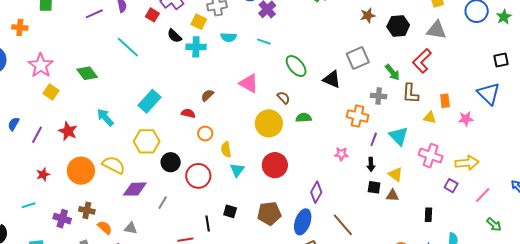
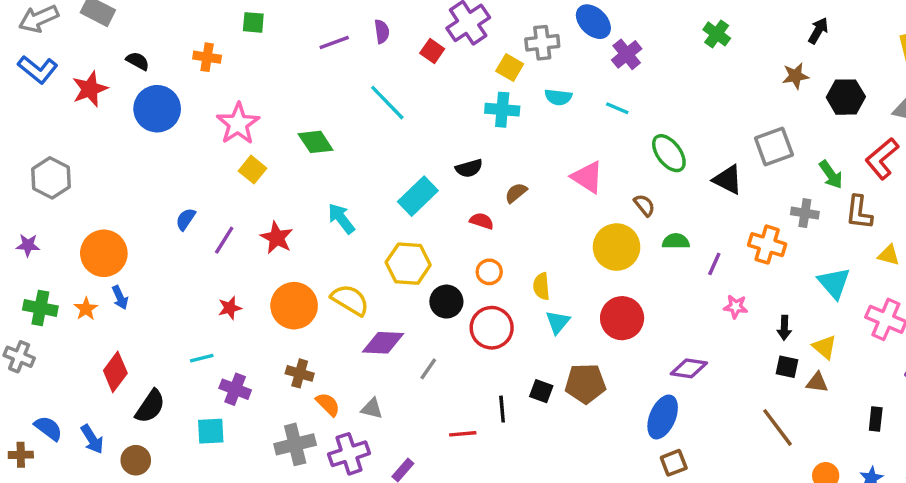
black semicircle: (174, 36) -> (469, 168), moved, turned -63
orange circle: (205, 134) -> (489, 272), moved
purple line: (374, 139) -> (714, 264), moved
purple diamond: (316, 192) -> (689, 368), turned 65
brown pentagon: (269, 213) -> (585, 383), moved
purple cross: (62, 219) -> (235, 389), moved
brown line: (343, 225) -> (777, 427), moved

